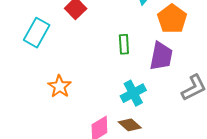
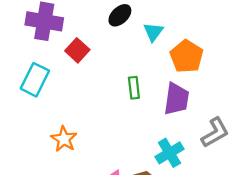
cyan cross: (133, 93) -> (169, 153), moved

